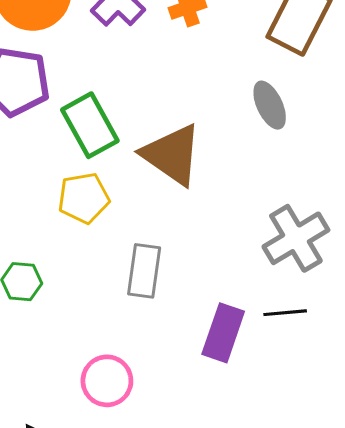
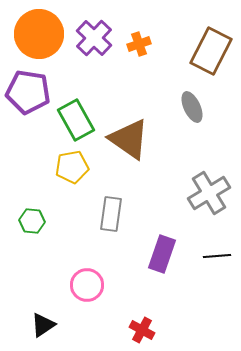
black line: (285, 313) -> (217, 256), moved

